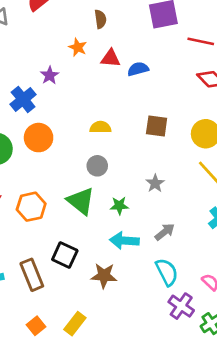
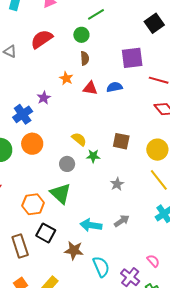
blue semicircle: (138, 69) -> (115, 87), moved
yellow semicircle: (100, 127) -> (79, 139), turned 35
gray circle: (97, 166) -> (67, 164), moved
green star: (119, 206) -> (93, 156), moved
orange hexagon: (31, 207) -> (33, 204), moved
cyan semicircle: (167, 272) -> (101, 267), moved

